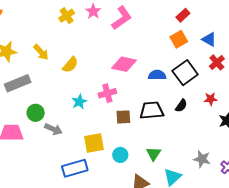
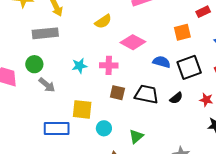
orange square: (179, 39) -> (182, 32), moved
yellow semicircle: (70, 65) -> (103, 21), moved
gray rectangle: (18, 83) -> (45, 33), moved

